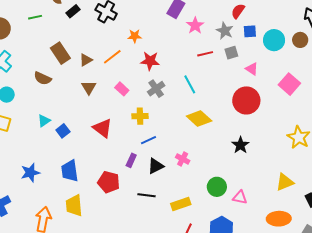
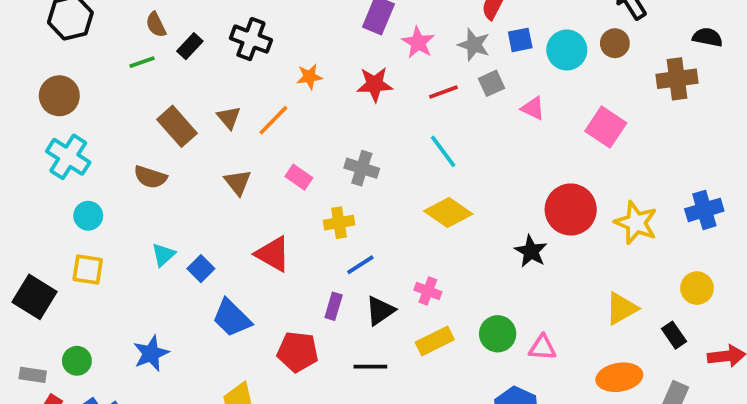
green line: (35, 17) -> (142, 62), moved
brown triangle: (86, 60) -> (229, 118), moved, turned -32
red star: (150, 61) -> (375, 84), moved
cyan line: (190, 84) -> (443, 151), moved
gray cross: (156, 89) -> (362, 168), turned -30
red circle: (246, 100) -> (571, 209), moved
blue trapezoid: (70, 171) -> (232, 318), moved, turned -30
yellow rectangle: (181, 204) -> (435, 341), moved

